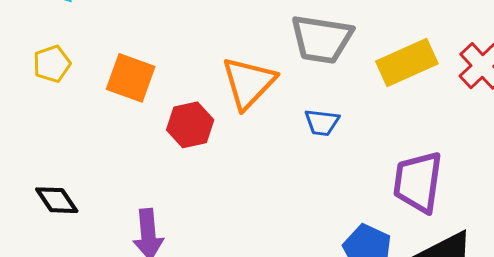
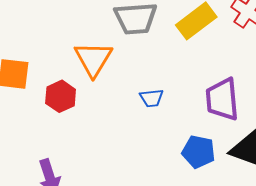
blue trapezoid: (322, 122) -> (152, 98), moved

